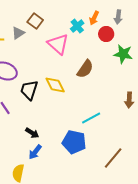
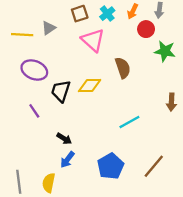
brown square: (35, 21) -> (80, 14), moved, turned 35
cyan cross: (77, 26) -> (107, 14), moved
brown semicircle: (85, 69) -> (123, 68), turned -54
yellow diamond: (55, 85) -> (90, 85), turned -65
blue pentagon: (74, 142) -> (111, 166), moved, turned 30

